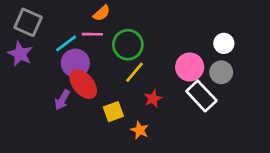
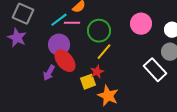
cyan line: (66, 43) -> (59, 20), moved
pink circle: (190, 67) -> (141, 24), moved
red star: (153, 99) -> (97, 72), moved
orange star: (140, 130) -> (108, 96), size x1.5

